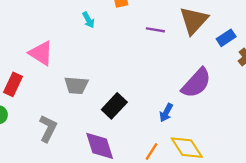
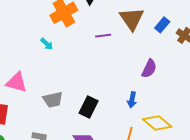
purple semicircle: (196, 83) -> (149, 69), size x0.7

